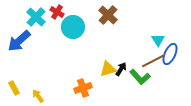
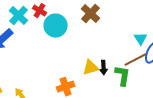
black arrow: (121, 69) -> (104, 68), turned 144
green L-shape: (140, 77) -> (123, 76), turned -130

